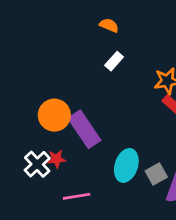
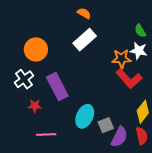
white rectangle: (114, 61) -> (85, 40), size x1.6
orange circle: (54, 115) -> (36, 49), moved
white cross: (37, 164) -> (24, 79), moved

